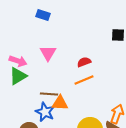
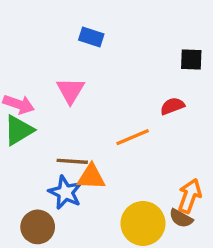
blue rectangle: (43, 15) -> (91, 37), moved
red semicircle: (84, 62) -> (172, 106), moved

